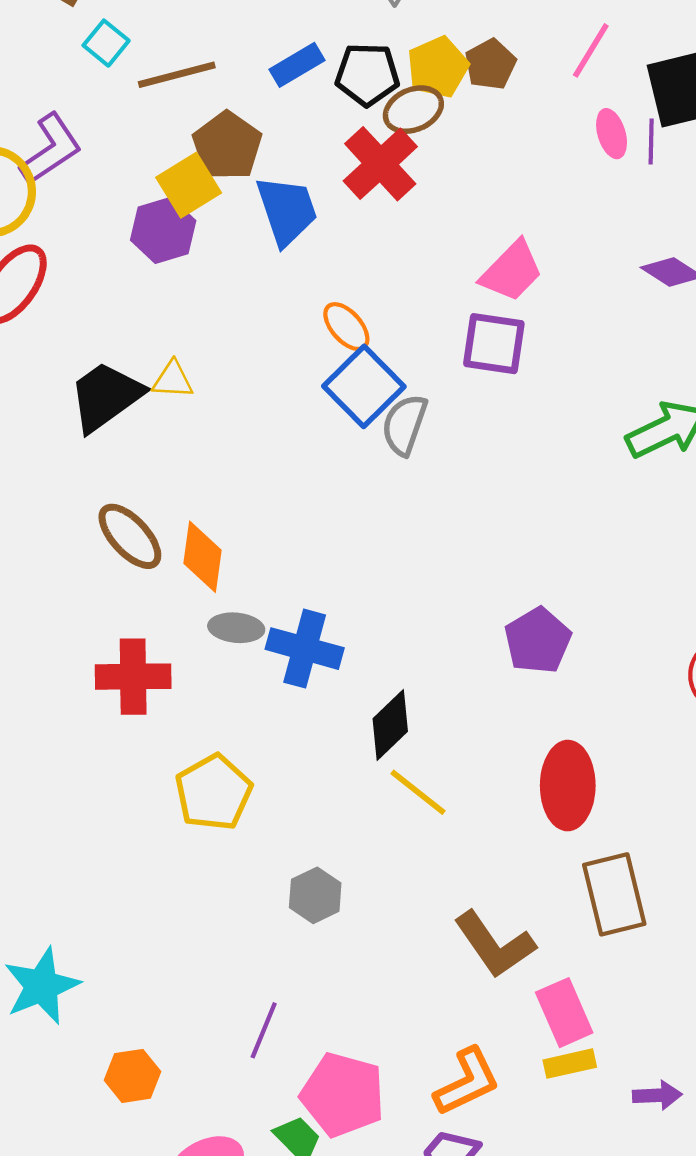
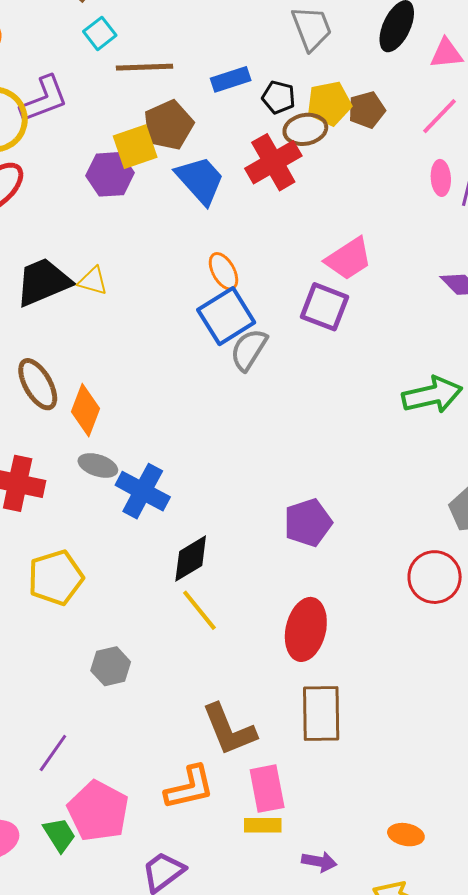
black pentagon: (367, 74) -> (279, 97), size x0.7
blue trapezoid: (287, 210) -> (200, 180), turned -36
orange L-shape: (467, 1082) -> (189, 788), moved

